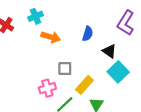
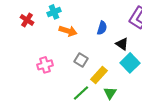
gray square: (65, 69) -> (81, 60), turned 32
pink cross: (47, 88) -> (45, 65), moved

